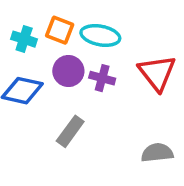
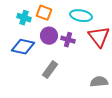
cyan ellipse: (100, 35) -> (81, 16), moved

